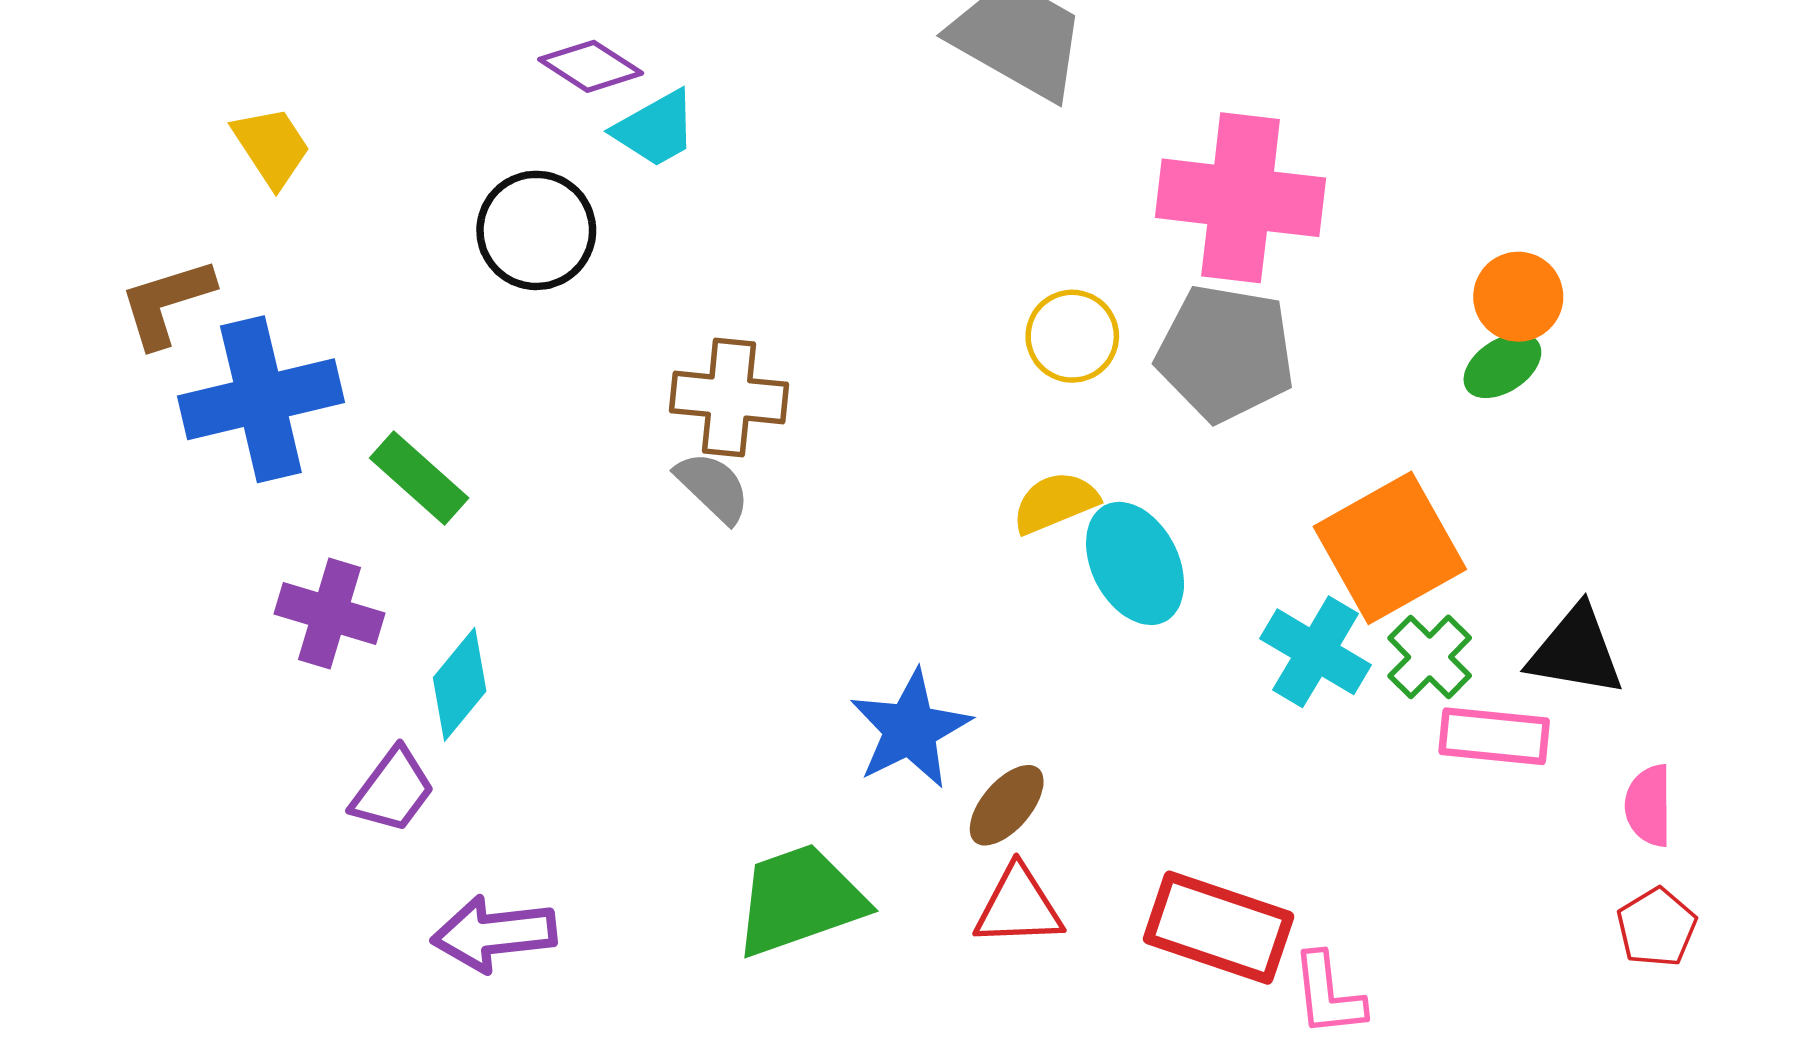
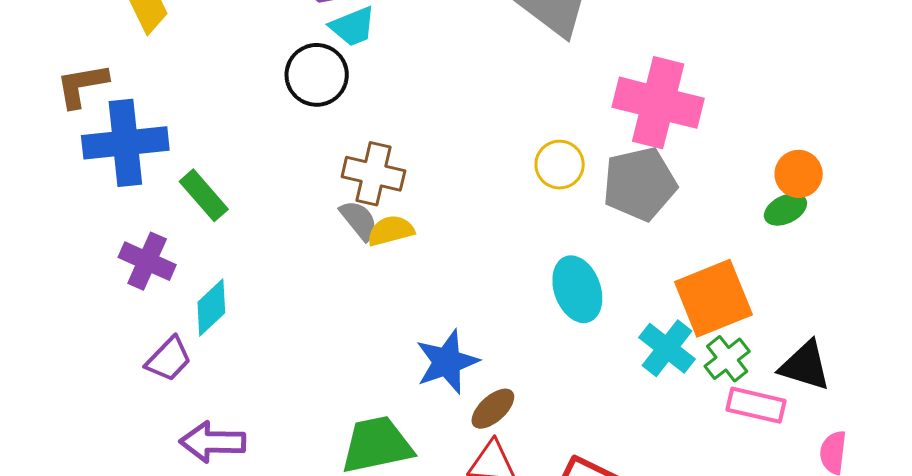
black circle: (536, 230) -> (317, 75), moved
gray pentagon: (1226, 353) -> (640, 184), turned -30
yellow semicircle: (1055, 503) -> (391, 231), moved

